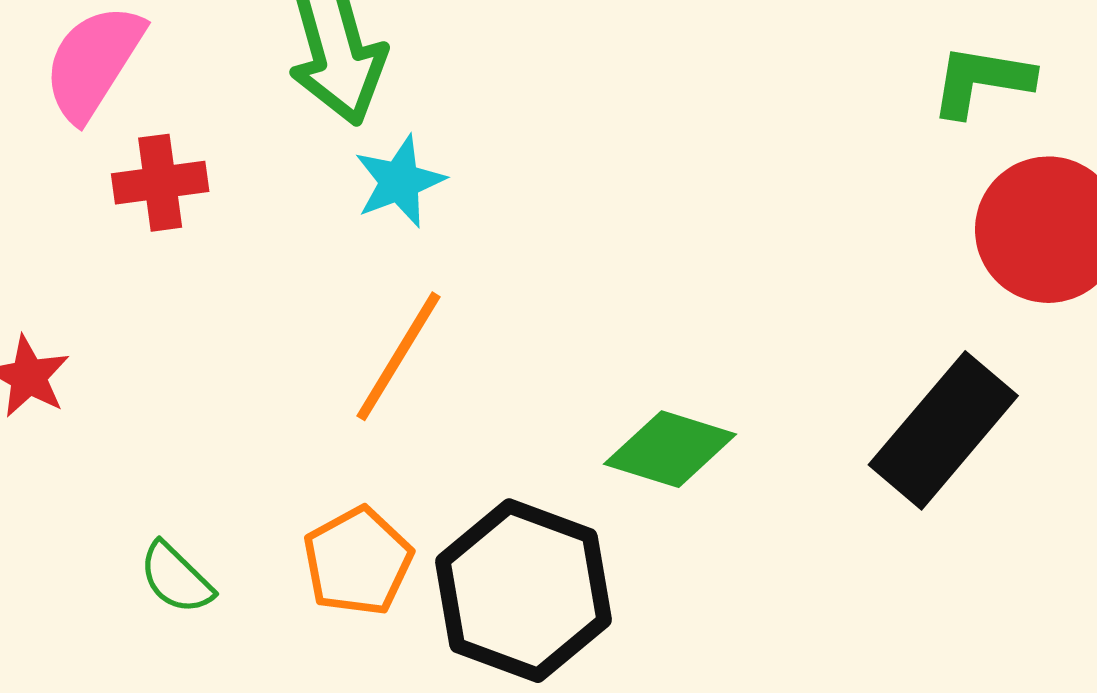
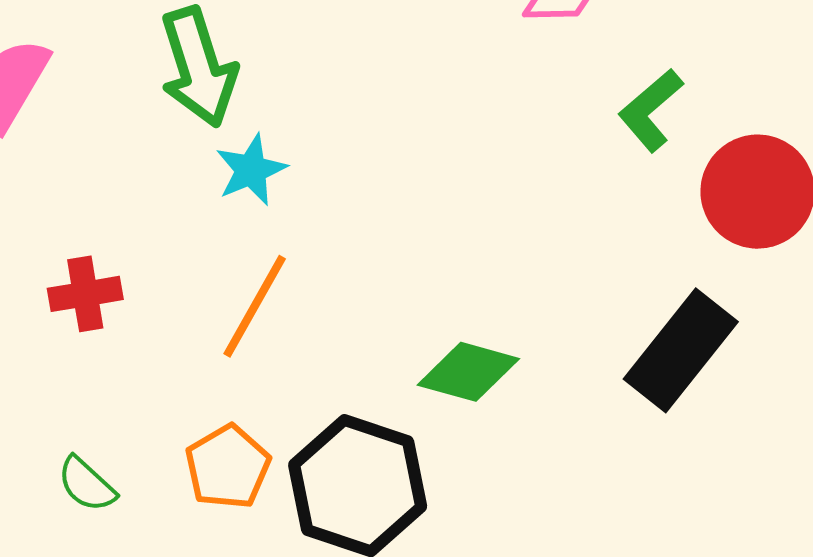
green L-shape: (982, 81) -> (651, 110), moved, turned -48
red cross: (160, 183) -> (85, 294), moved

